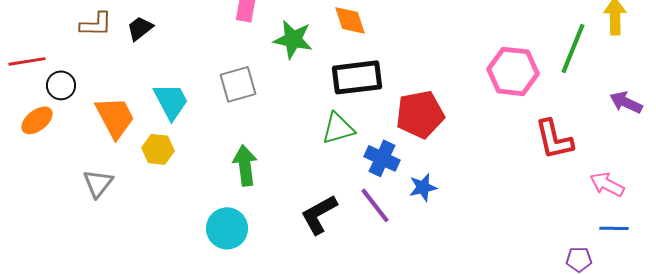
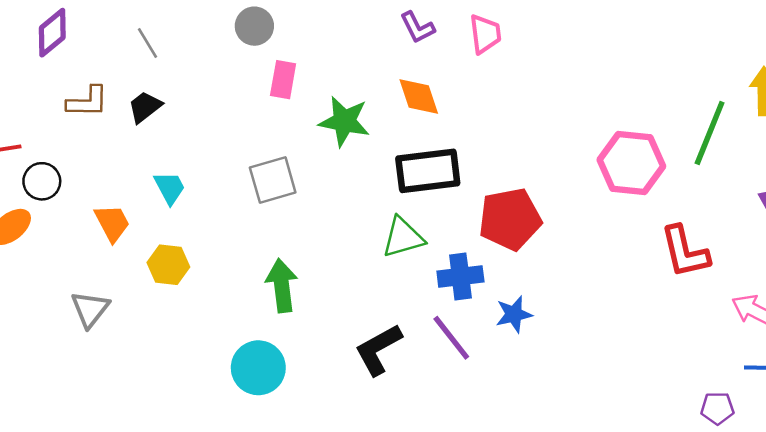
cyan trapezoid: (171, 101) -> (170, 188), moved, size x0.7
orange trapezoid: (115, 117) -> (112, 223), size x0.7
blue cross: (382, 158) -> (460, 276), turned -32

